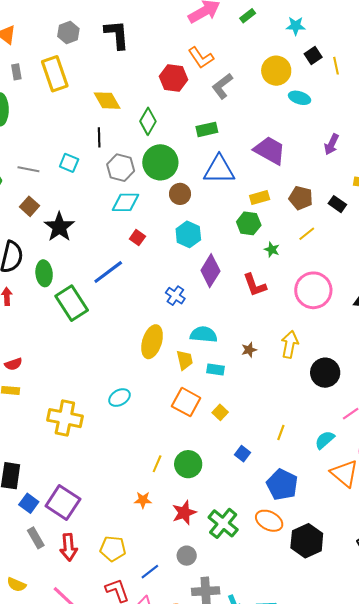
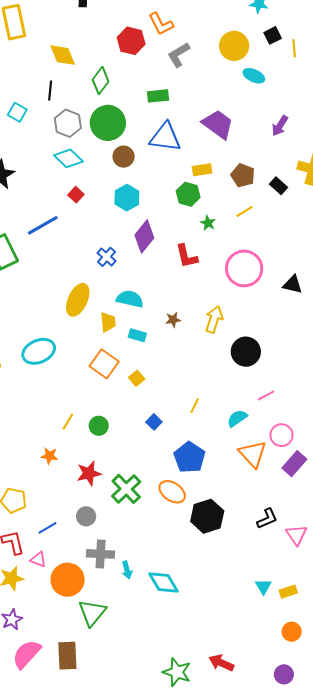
cyan diamond: (126, 202) -> (68, 158), turned 36
cyan ellipse: (119, 398) -> (39, 351), size x1.5
green circle: (188, 464) -> (99, 426), size x0.7

